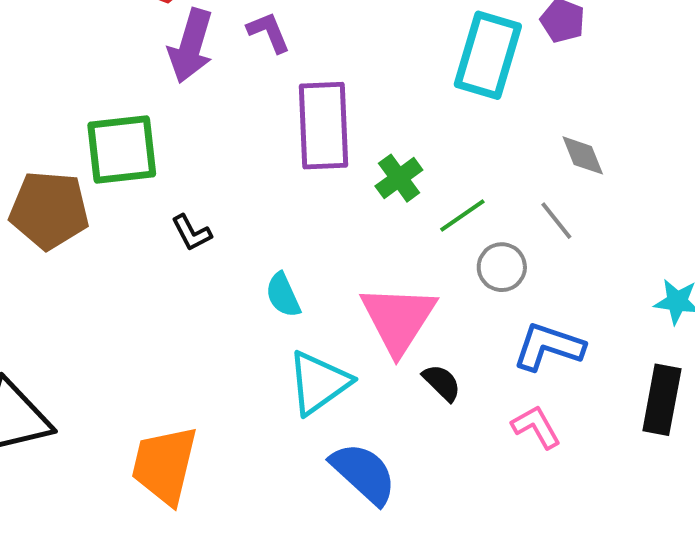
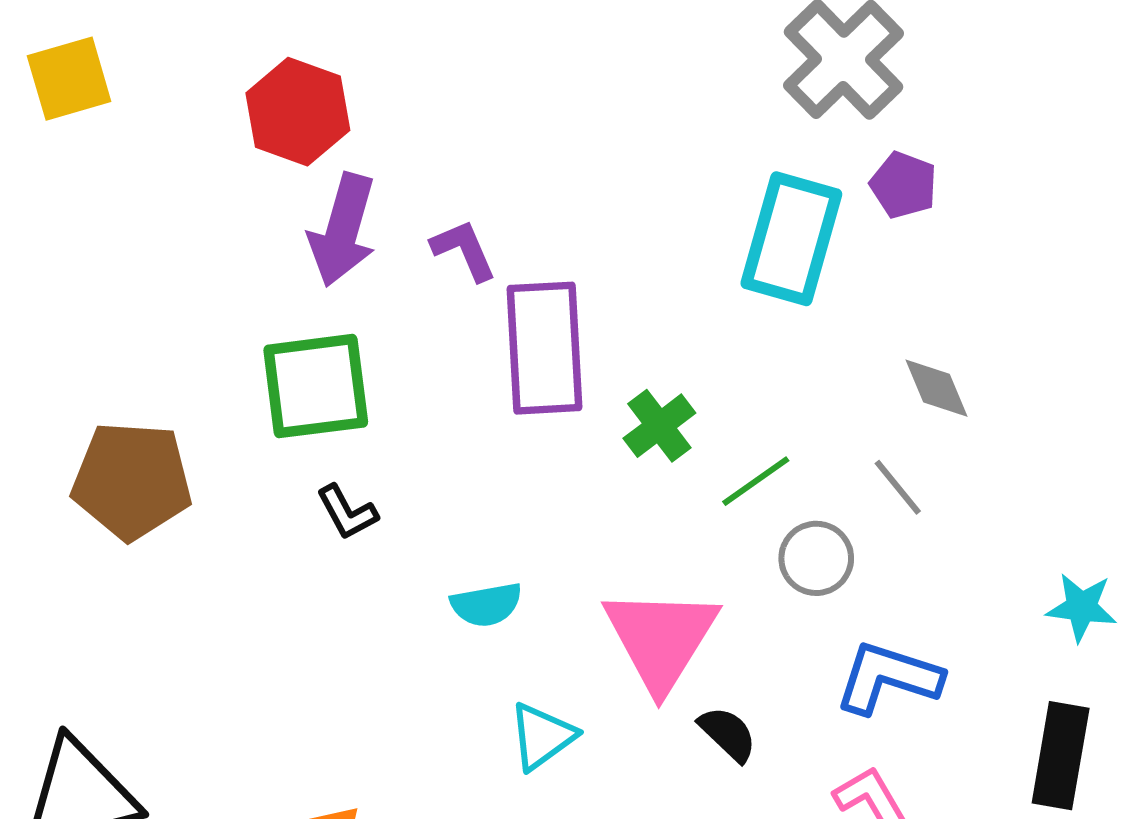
purple L-shape: (269, 32) -> (464, 250), moved
green square: (122, 149) -> (316, 386), moved
cyan semicircle: (283, 295) -> (486, 605), turned -75
cyan triangle: (319, 383) -> (542, 736), size x0.7

